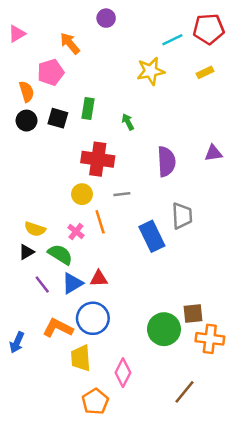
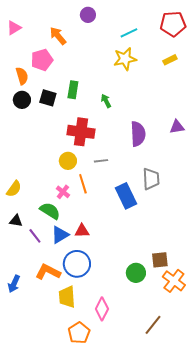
cyan line: (172, 40) -> (129, 33), moved
yellow semicircle: (35, 229) -> (14, 189), moved, turned -72
black triangle: (27, 252) -> (16, 221), moved, turned 40
green circle: (164, 329) -> (136, 273), size x0.7
orange cross: (210, 339) -> (174, 281), turned 30

